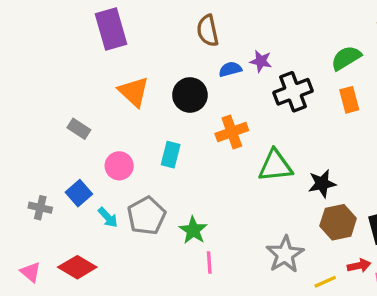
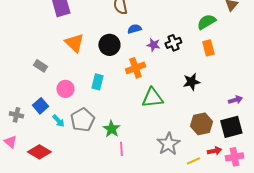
purple star: (261, 61) -> (153, 45), moved
black cross: (293, 92) -> (173, 43), size x0.7
green triangle: (275, 166) -> (152, 98), moved
black star: (322, 184) -> (191, 82), moved
pink triangle: (31, 272) -> (10, 142), moved

